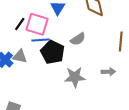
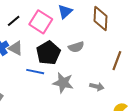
black line: (20, 24) -> (14, 21), moved
blue line: (41, 40) -> (35, 72), moved

